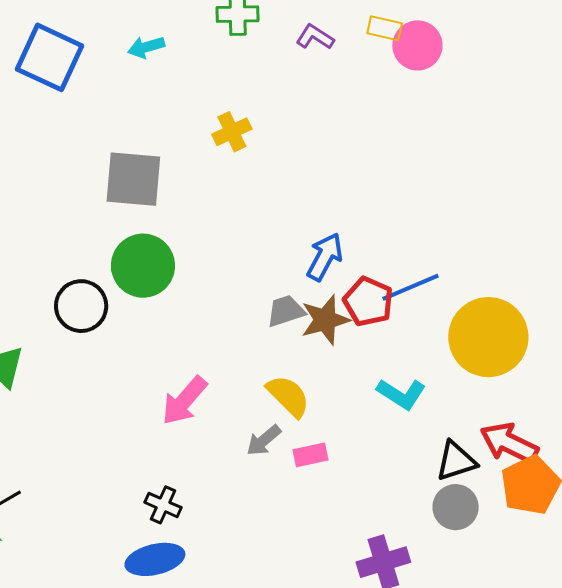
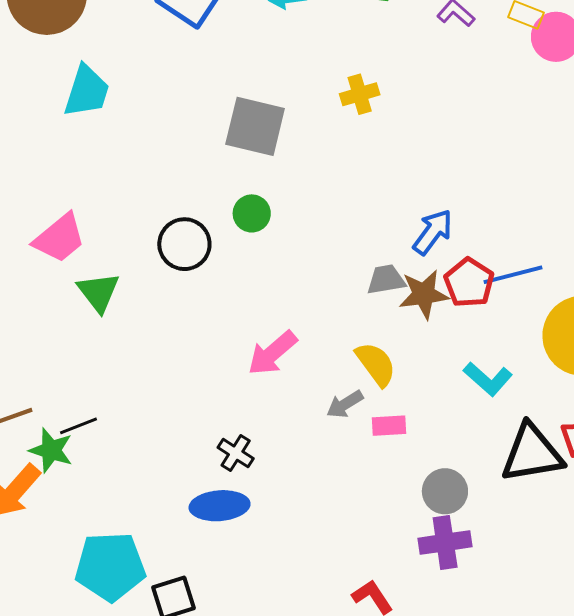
green circle: (143, 266) -> (252, 213), size x0.6
black triangle: (456, 461) -> (532, 453), size x1.5
gray circle: (456, 507) -> (445, 491), moved

